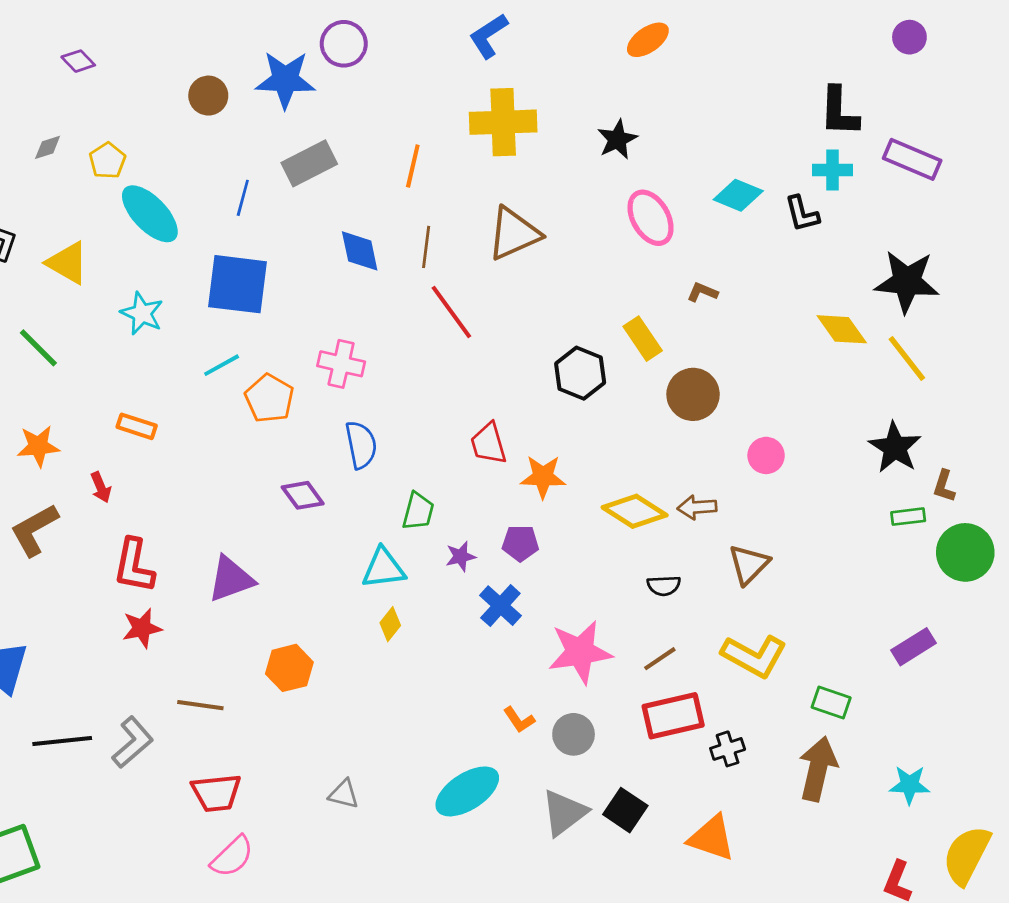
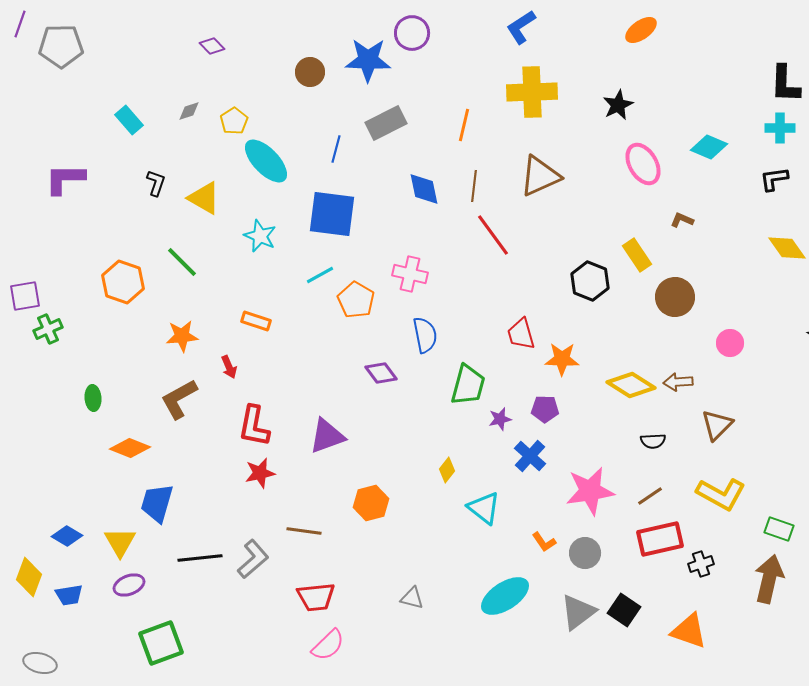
black L-shape: (802, 214) -> (774, 179), moved, turned 96
green trapezoid: (418, 511) -> (468, 385), size x1.4
cyan triangle: (384, 568) -> (484, 508), moved, turned 45

